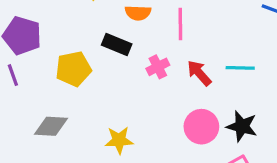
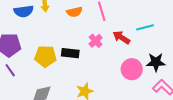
black rectangle: (117, 44) -> (70, 53), moved
yellow pentagon: (73, 69) -> (45, 56), turned 30

